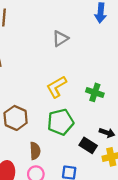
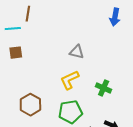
gray triangle: (60, 38) -> (77, 52), moved, turned 42

